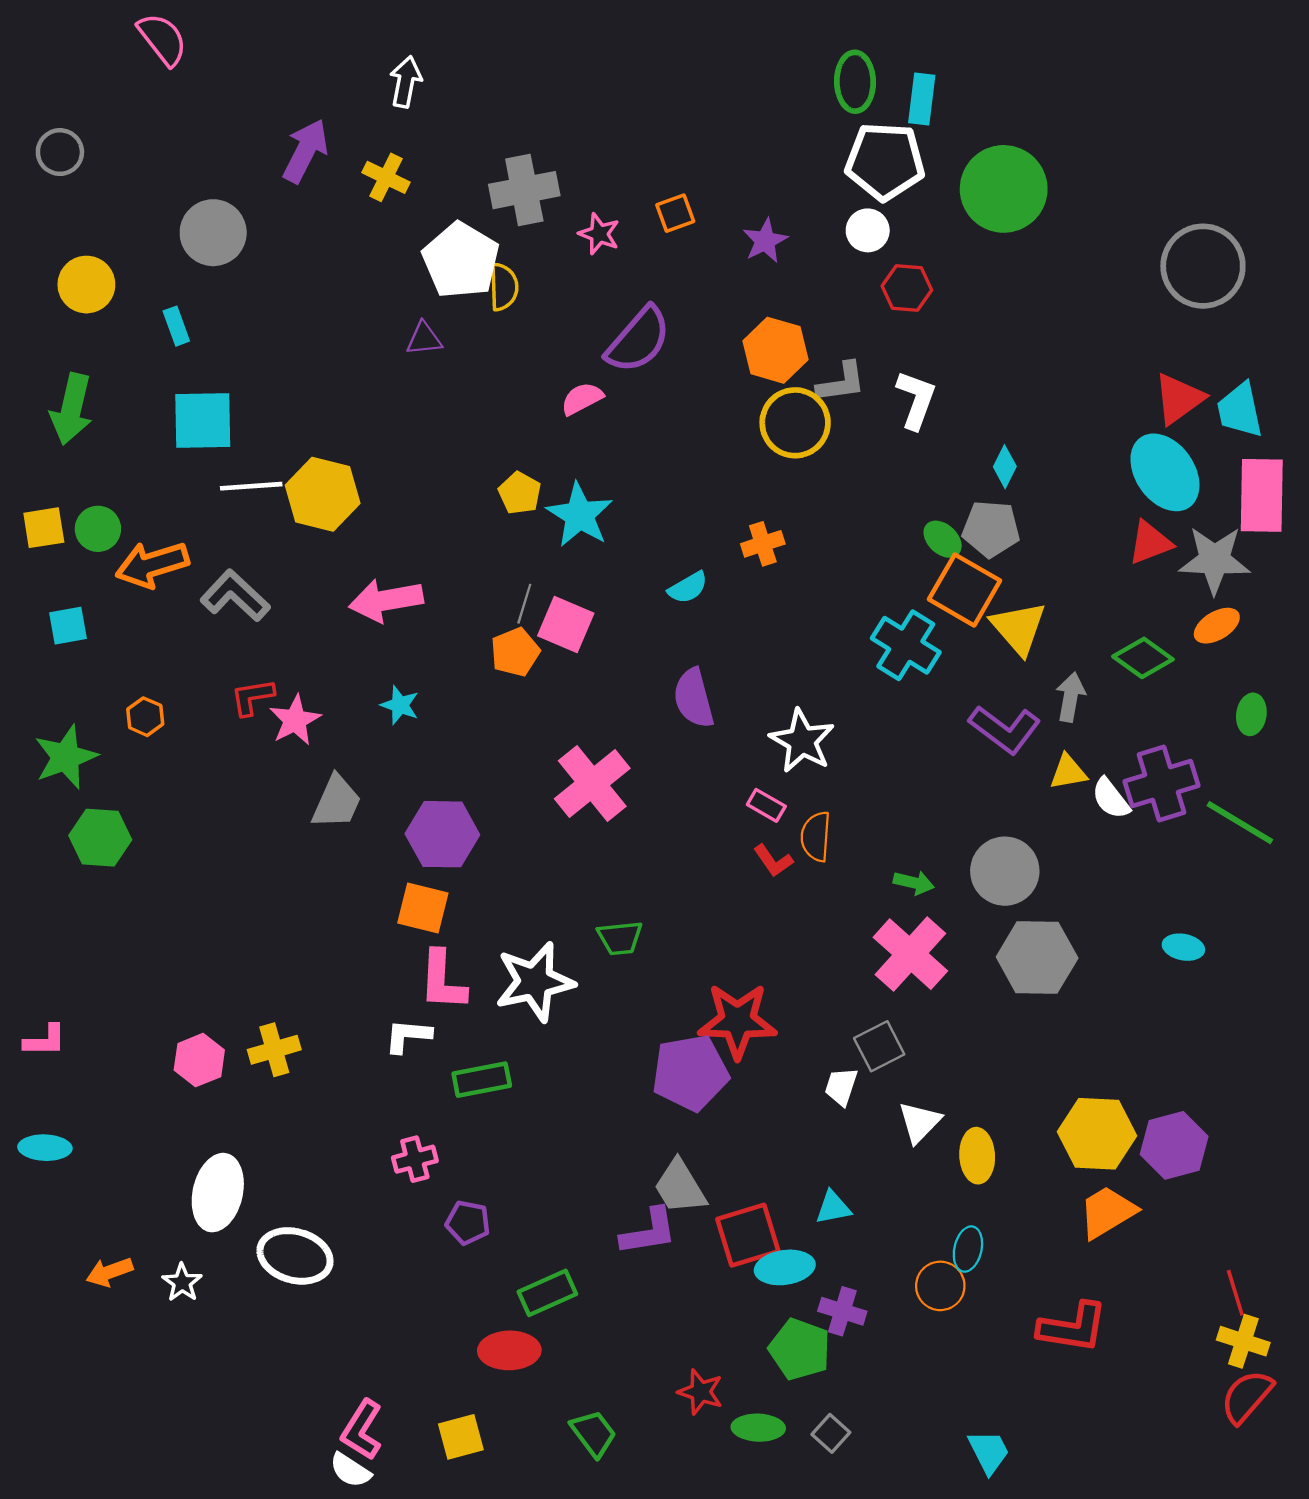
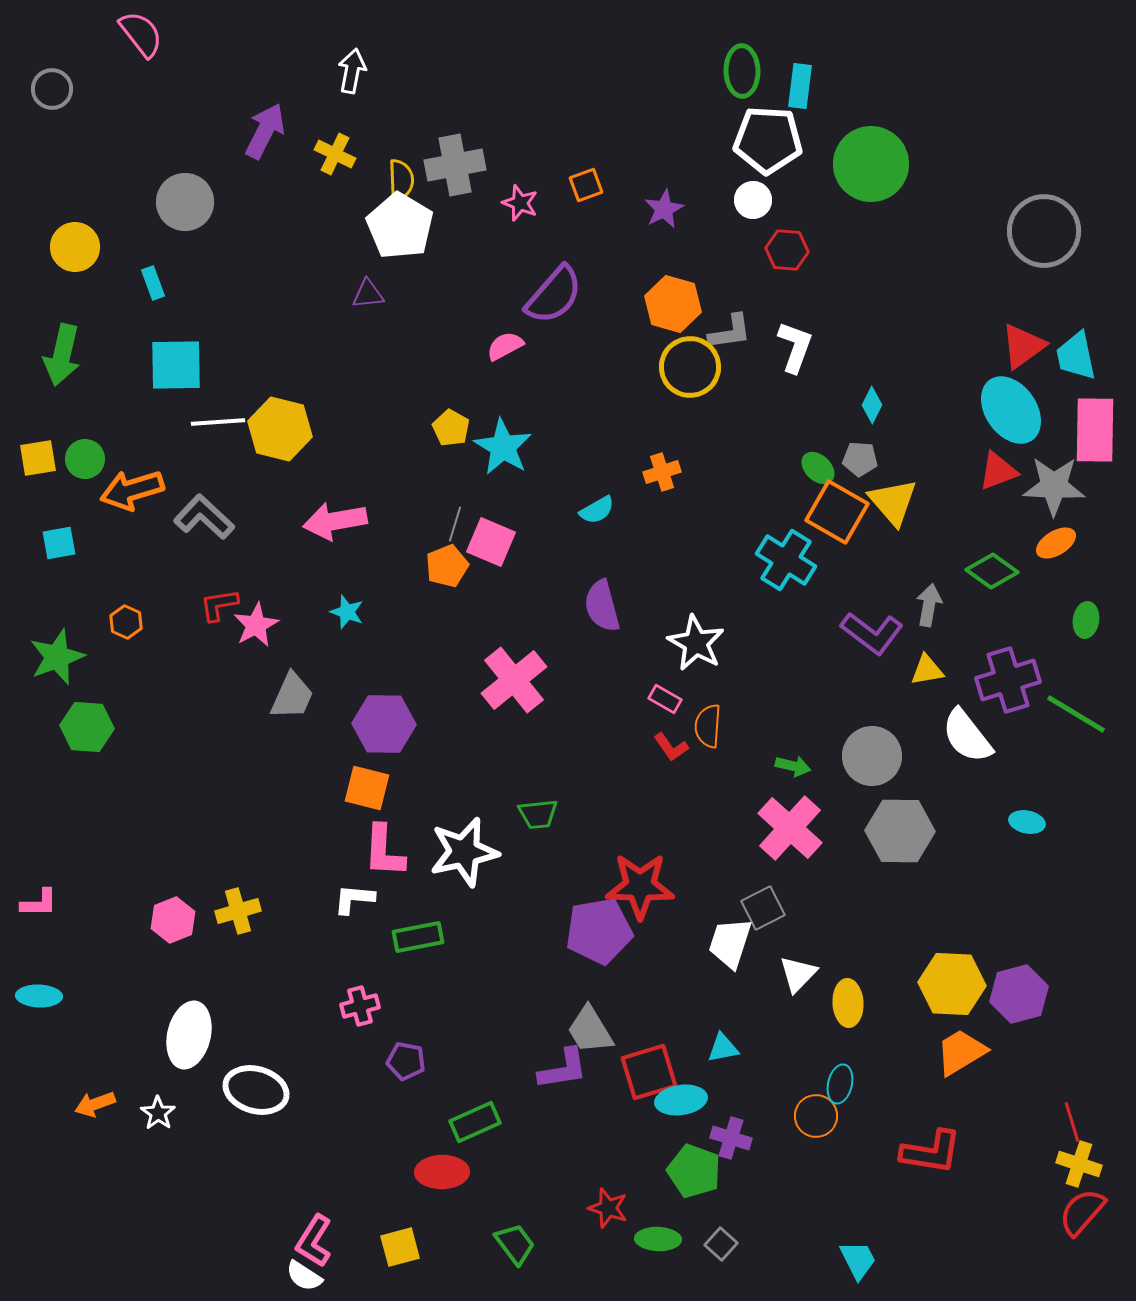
gray circle: (60, 152) -> (52, 89), moved
yellow semicircle: (504, 287) -> (401, 180), moved
gray pentagon: (991, 529) -> (860, 459), size x0.7
yellow triangle: (1019, 628) -> (893, 502), moved
white semicircle: (1111, 798) -> (967, 736), moved, size x1.5
white trapezoid: (841, 1087) -> (730, 943), size x1.5

